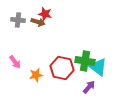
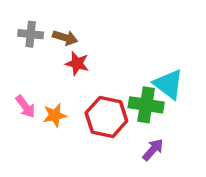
red star: (45, 14) -> (77, 64), moved
cyan triangle: (98, 67) -> (169, 84), moved
orange star: (36, 75) -> (55, 115), moved

